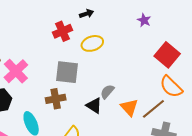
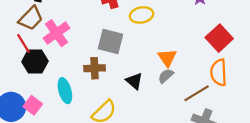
orange semicircle: (171, 87) -> (219, 72), turned 35
gray semicircle: (107, 92) -> (166, 76), moved
orange triangle: (129, 107) -> (167, 58), moved

